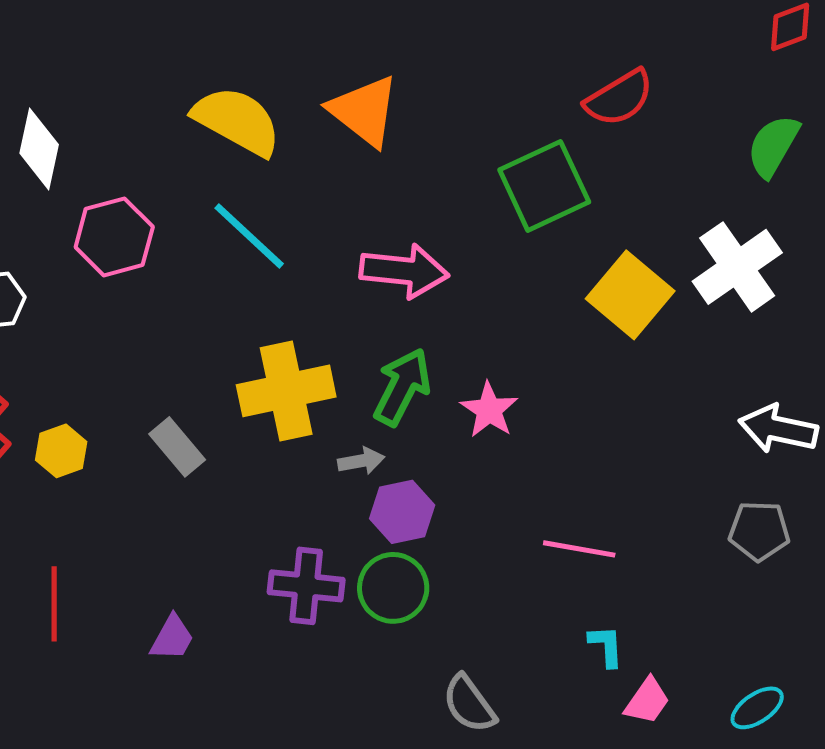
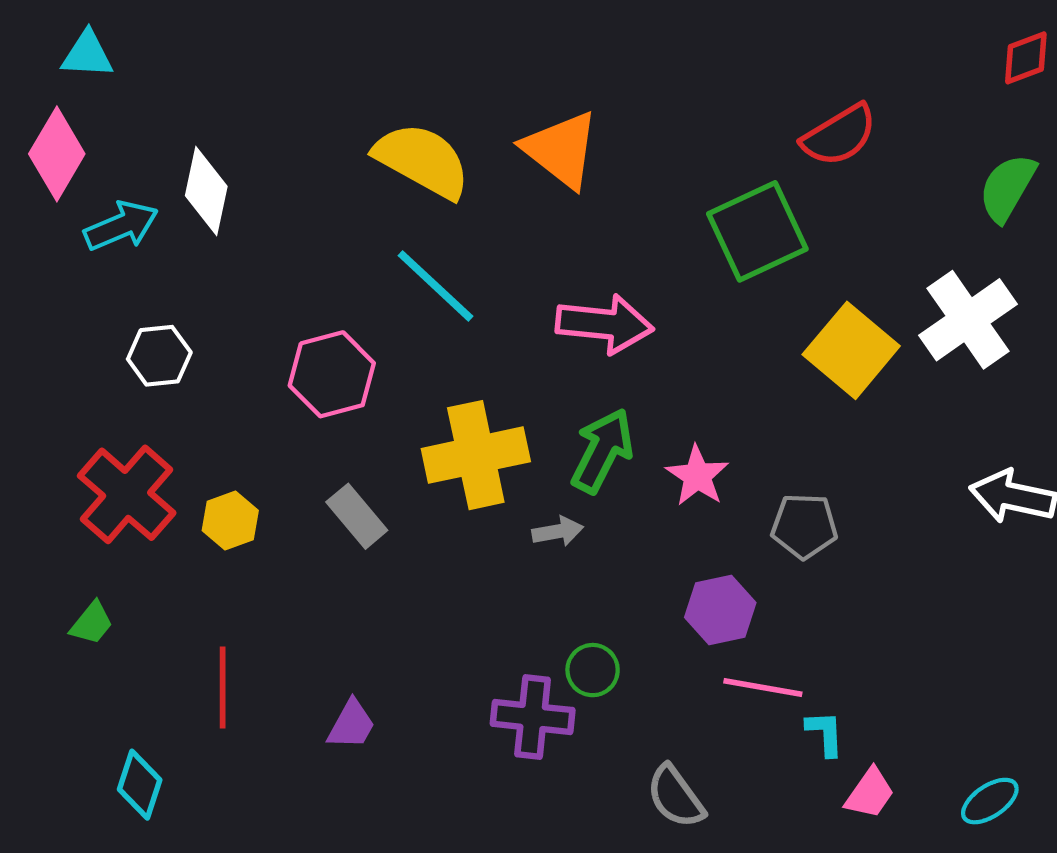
pink hexagon: (114, 237) -> (332, 374), moved
purple hexagon: (402, 512) -> (720, 610), moved
gray pentagon: (759, 531) -> (804, 526), moved
pink line: (579, 549) -> (763, 688), moved
purple cross: (306, 586) -> (533, 717), moved
green circle: (393, 588) -> (593, 670), size x0.7

